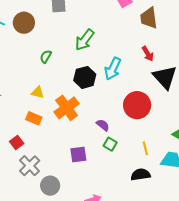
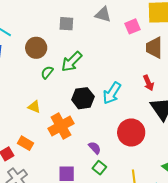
brown circle: (24, 23) -> (36, 48), moved
green arrow: (85, 40) -> (72, 62), moved
orange rectangle: (34, 118) -> (25, 143), moved

